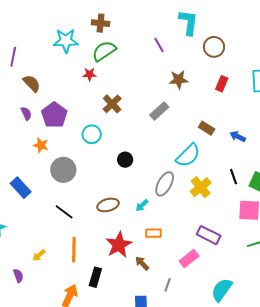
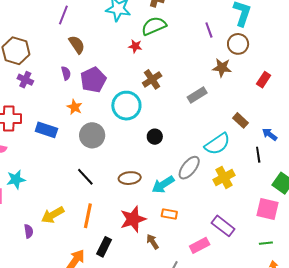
brown circle: (214, 47) -> (238, 44), moved
cyan circle: (92, 134) -> (126, 106), size x1.5
black line: (233, 177) -> (258, 155), moved
blue rectangle: (21, 188) -> (46, 130), moved, turned -40
cyan arrow: (142, 205) -> (163, 185), size x1.6
yellow arrow: (39, 255) -> (53, 215), size x1.6

